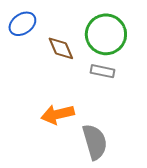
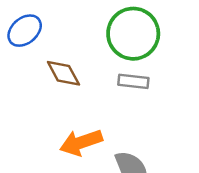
brown diamond: (61, 48) -> (63, 73), moved

